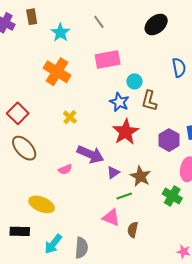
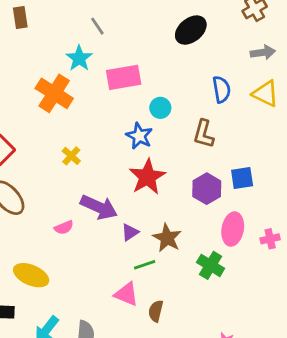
gray line: (99, 22) -> (97, 26), moved
cyan star: (60, 33) -> (79, 58), moved
brown L-shape: (149, 101) -> (204, 134), moved

